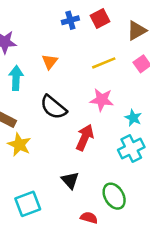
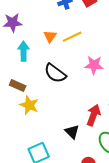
yellow line: (104, 63) -> (72, 37), moved
red arrow: (85, 138) -> (94, 115), moved

